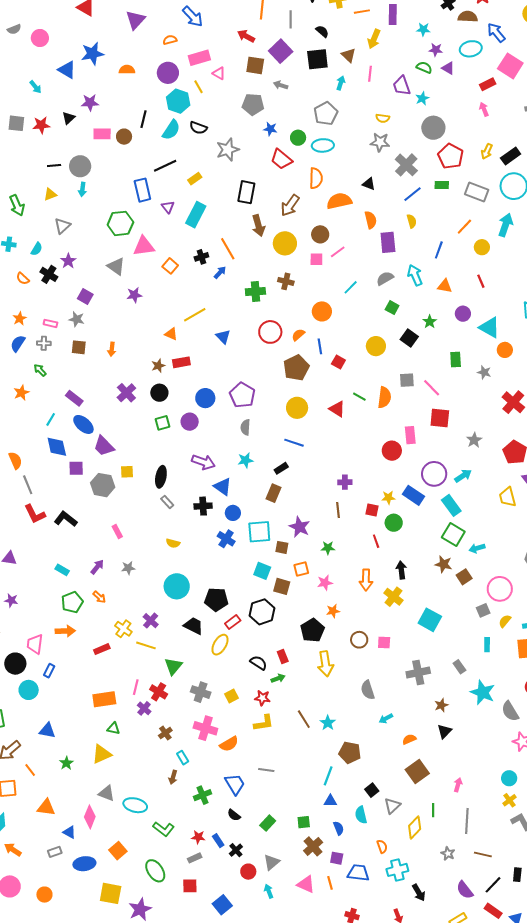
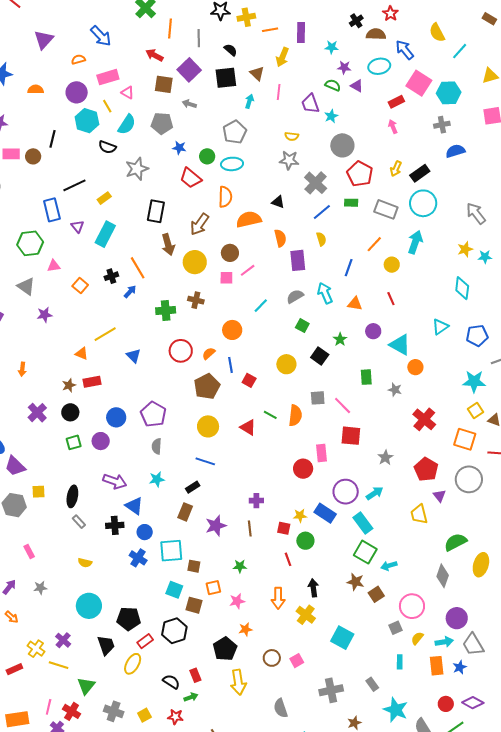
cyan semicircle: (171, 130) -> (127, 125), moved
pink triangle: (144, 246) -> (54, 266), size x0.6
purple star: (300, 527) -> (216, 526), moved, turned 30
black trapezoid: (194, 626) -> (106, 645), turned 45
pink square: (384, 642) -> (297, 661), turned -32

